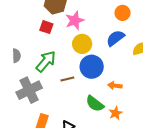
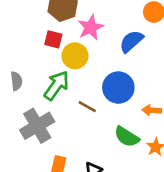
blue semicircle: (115, 38) -> (131, 41), moved
yellow circle: (82, 44) -> (75, 56), moved
brown line: (67, 79) -> (87, 107), turned 48

